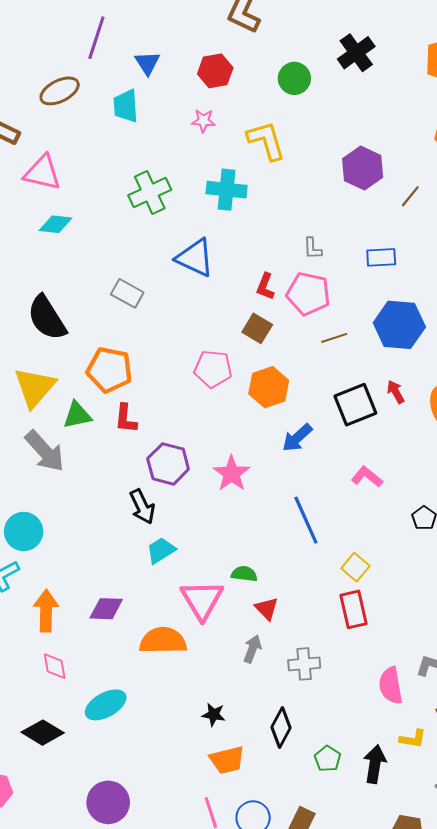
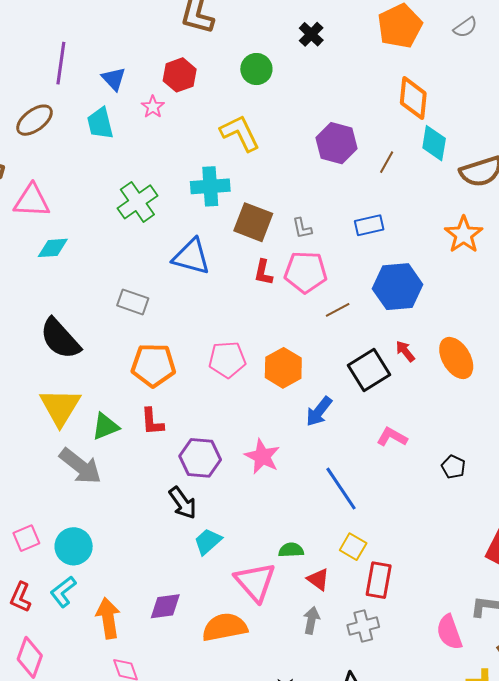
black cross: (356, 53) -> (311, 34), size x0.7
pink star: (203, 121) -> (153, 107), moved, turned -30
brown square: (257, 328) -> (253, 222), moved, size x1.4
orange pentagon: (109, 370) -> (153, 365), moved
yellow square: (355, 567) -> (353, 547), moved
red rectangle: (354, 609) -> (379, 580), moved, turned 33

